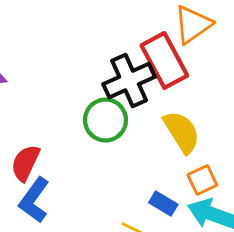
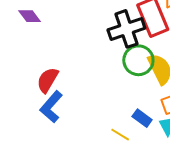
green circle: (105, 120) -> (138, 60), moved

